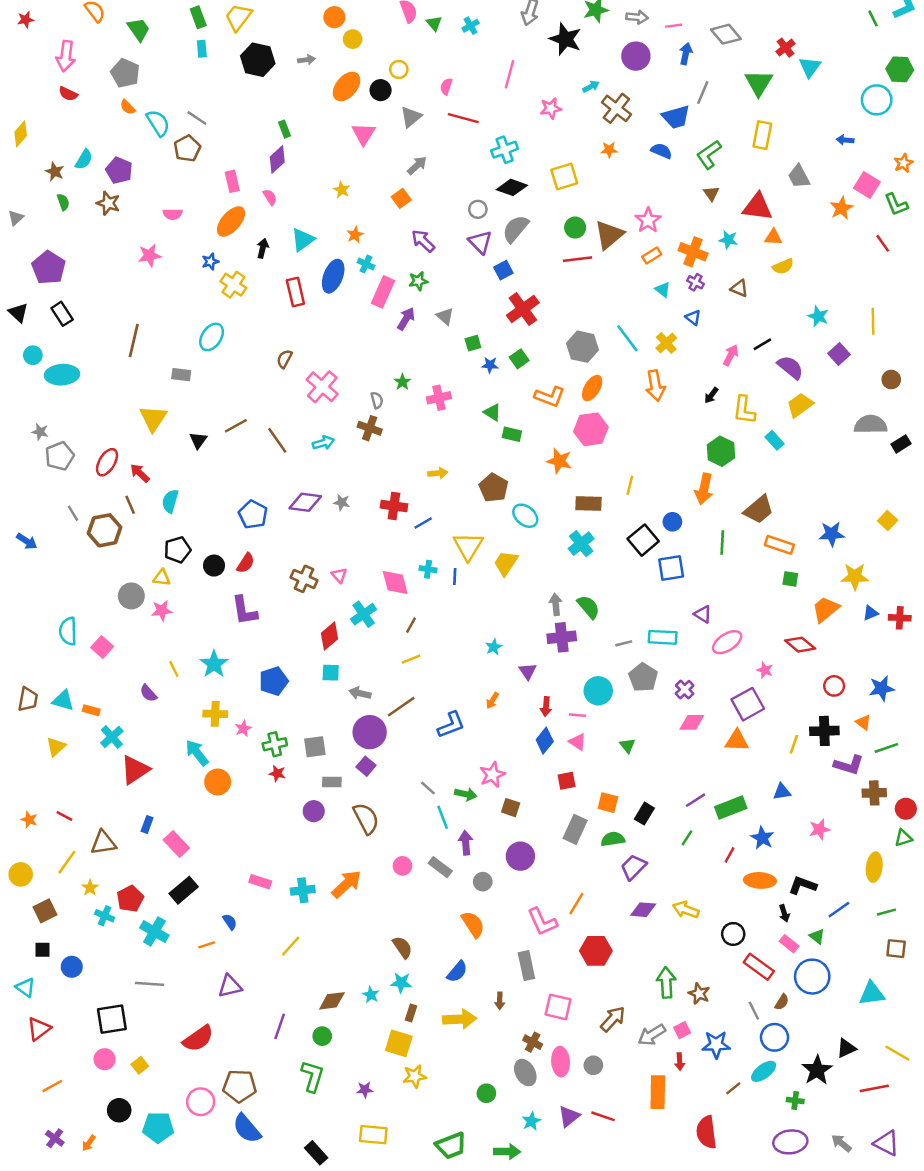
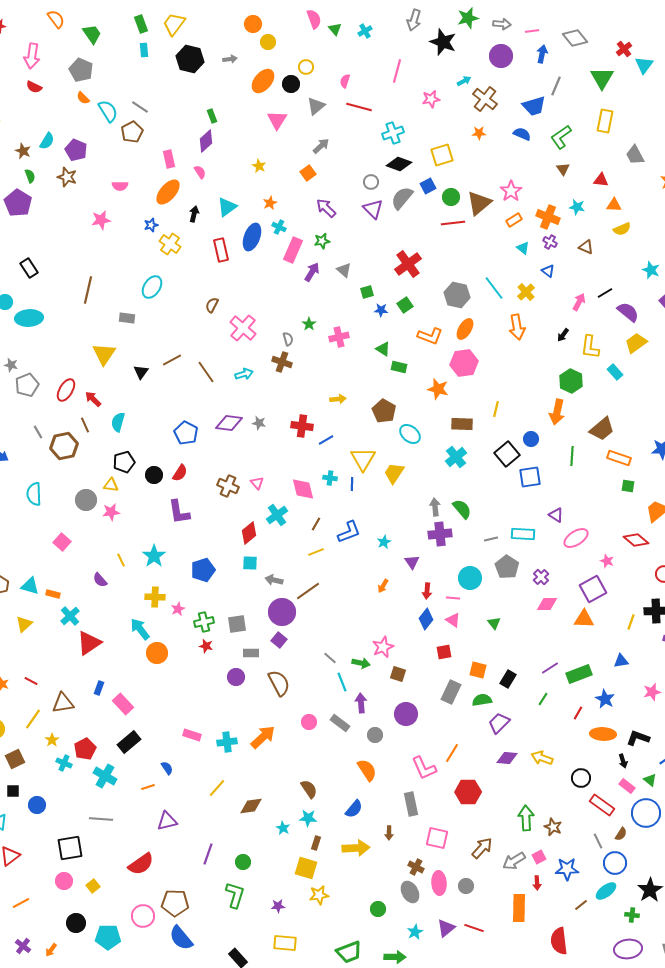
red triangle: (758, 207) -> (601, 180), size x0.6
purple pentagon: (49, 268) -> (18, 203), moved
blue square: (503, 270) -> (428, 186), moved
cyan semicircle: (68, 631) -> (34, 494), moved
blue L-shape: (451, 725) -> (349, 532), moved
brown diamond: (332, 1001) -> (251, 806), moved

